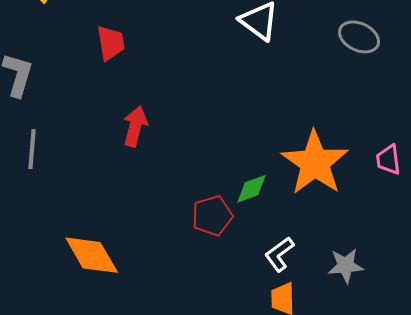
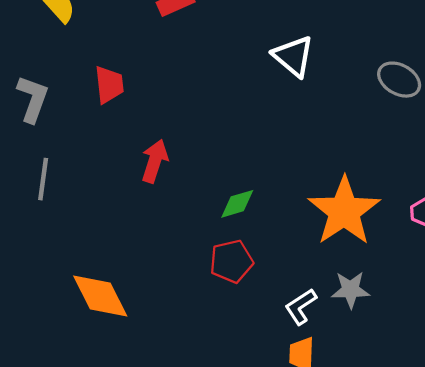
red trapezoid: (111, 43) -> (109, 85), moved
green diamond: (252, 189) -> (237, 204), moved
gray star: (346, 266) -> (351, 290), moved

